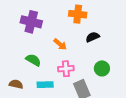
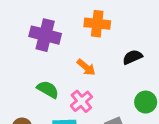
orange cross: (78, 14) -> (97, 24), moved
pink cross: (66, 69) -> (81, 101), moved, turned -35

